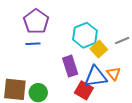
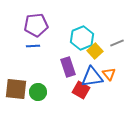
purple pentagon: (36, 21) -> (36, 25), turned 30

